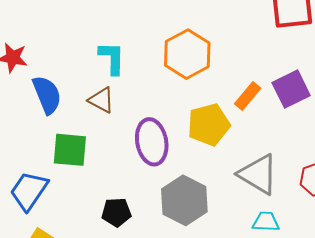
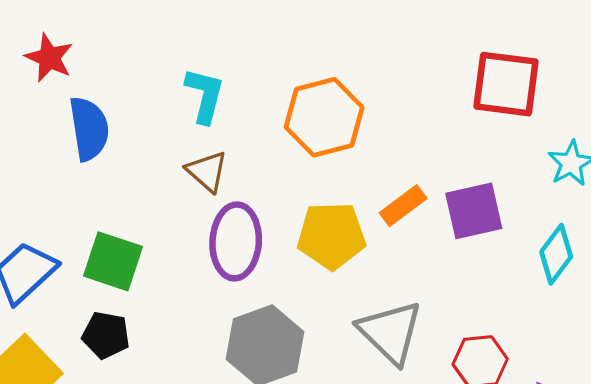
brown triangle: (101, 100) -> (207, 171), moved
green square: (70, 150) -> (113, 261), moved
black pentagon: (116, 212) -> (106, 335), moved

